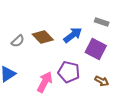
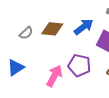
brown diamond: (43, 37) -> (52, 29), turned -40

